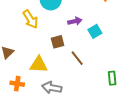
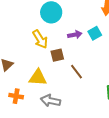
yellow arrow: (30, 19) -> (40, 39), moved
cyan square: (95, 31) -> (95, 33), moved

